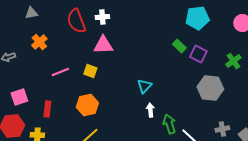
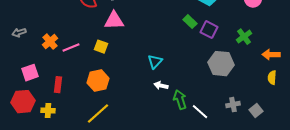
orange cross: (39, 42) -> (50, 42), moved
white arrow: (150, 110) -> (161, 86), turned -72

